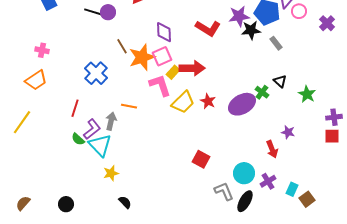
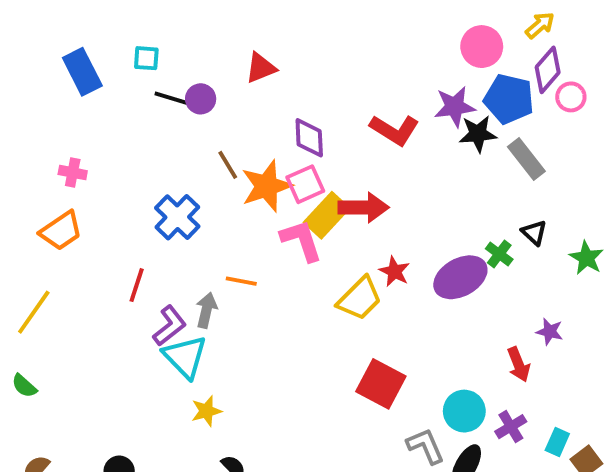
gray rectangle: (276, 43) -> (526, 159), size x1.5
yellow rectangle: (173, 72) -> (327, 215), size x1.6
yellow trapezoid: (183, 102) -> (360, 299), moved
green semicircle: (78, 139) -> (24, 386), moved
red square: (201, 159) -> (381, 384), size x1.4

